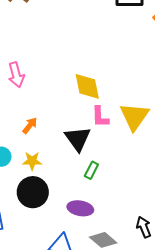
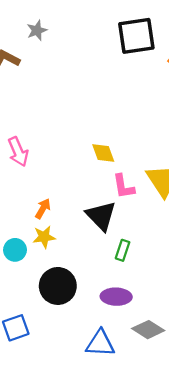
yellow diamond: (87, 86) -> (103, 153), size x0.7
yellow star: (32, 161) -> (44, 237), moved

